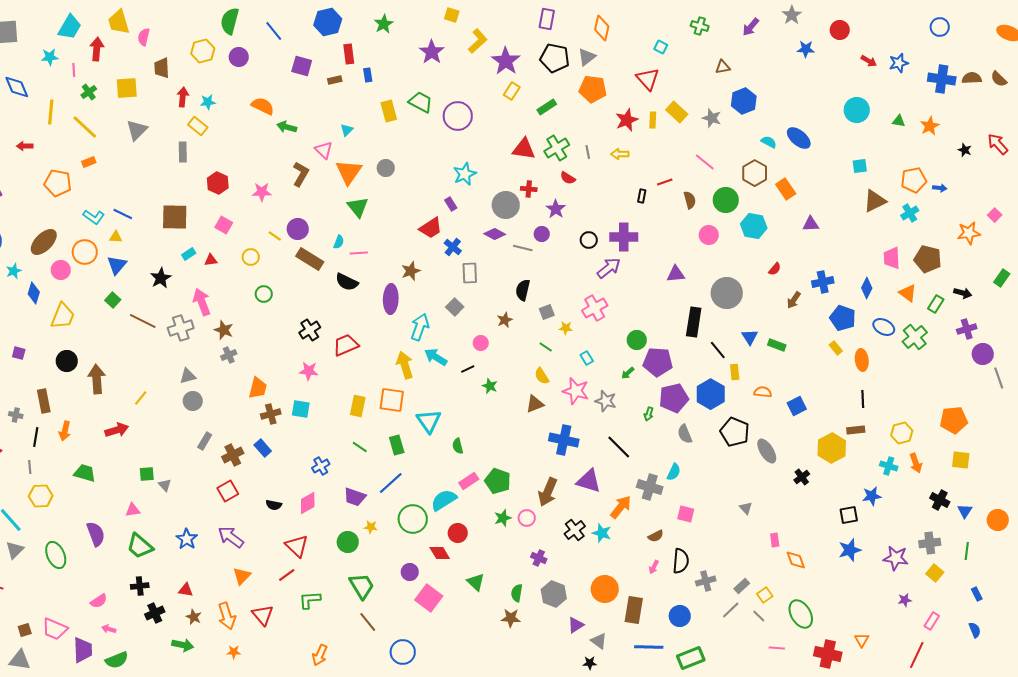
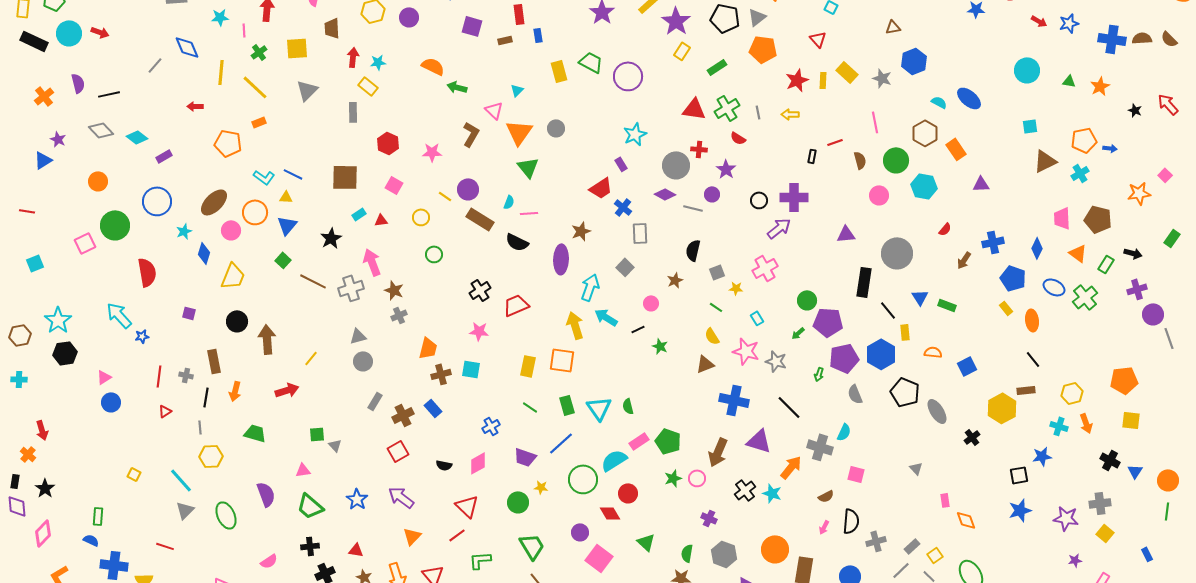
red triangle: (648, 79) -> (818, 39), size x0.7
pink line: (705, 162) -> (875, 122), turned 40
black line: (863, 399) -> (1033, 359), turned -36
cyan triangle: (429, 421) -> (599, 408), moved
green line: (967, 551) -> (1167, 511), moved

